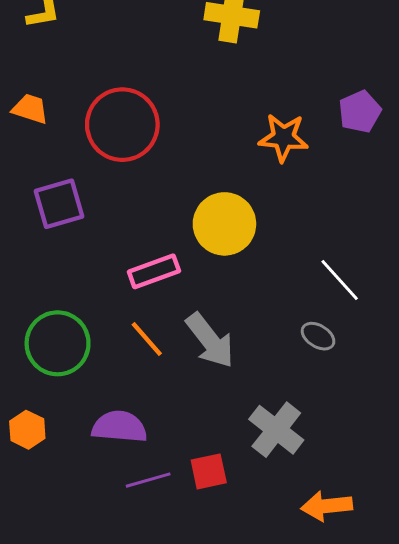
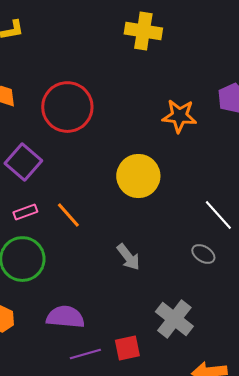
purple square: (59, 204) -> (23, 162), turned -33
pink rectangle: (154, 271) -> (25, 212), moved, size x0.7
orange line: (147, 339) -> (68, 215), moved
gray arrow: (210, 340) -> (128, 257), size x0.7

